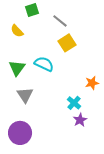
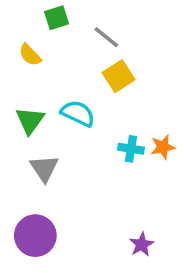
cyan cross: (74, 103) -> (131, 149), moved, turned -32
purple star: (80, 120) -> (142, 244), moved

